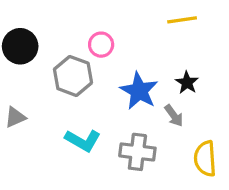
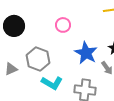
gray hexagon: (73, 76) -> (38, 59), moved

